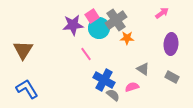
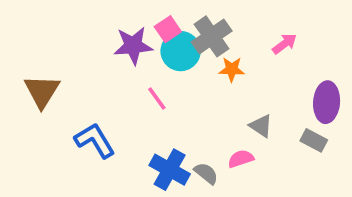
pink arrow: (162, 13) -> (285, 44), moved
purple ellipse: (171, 44) -> (327, 102), moved
blue cross: (104, 80) -> (170, 170), moved
blue L-shape: (27, 89) -> (95, 140), moved

